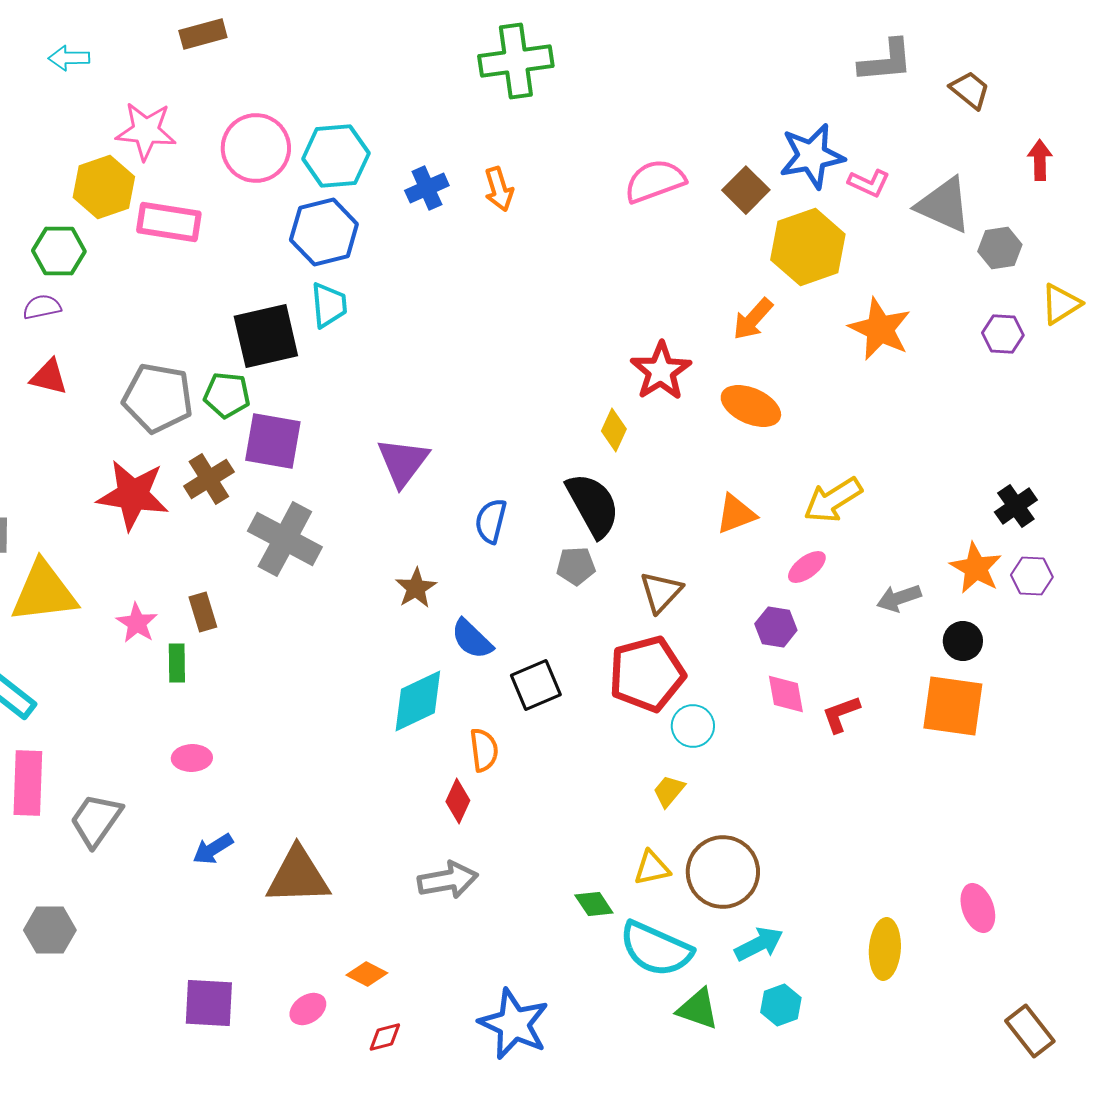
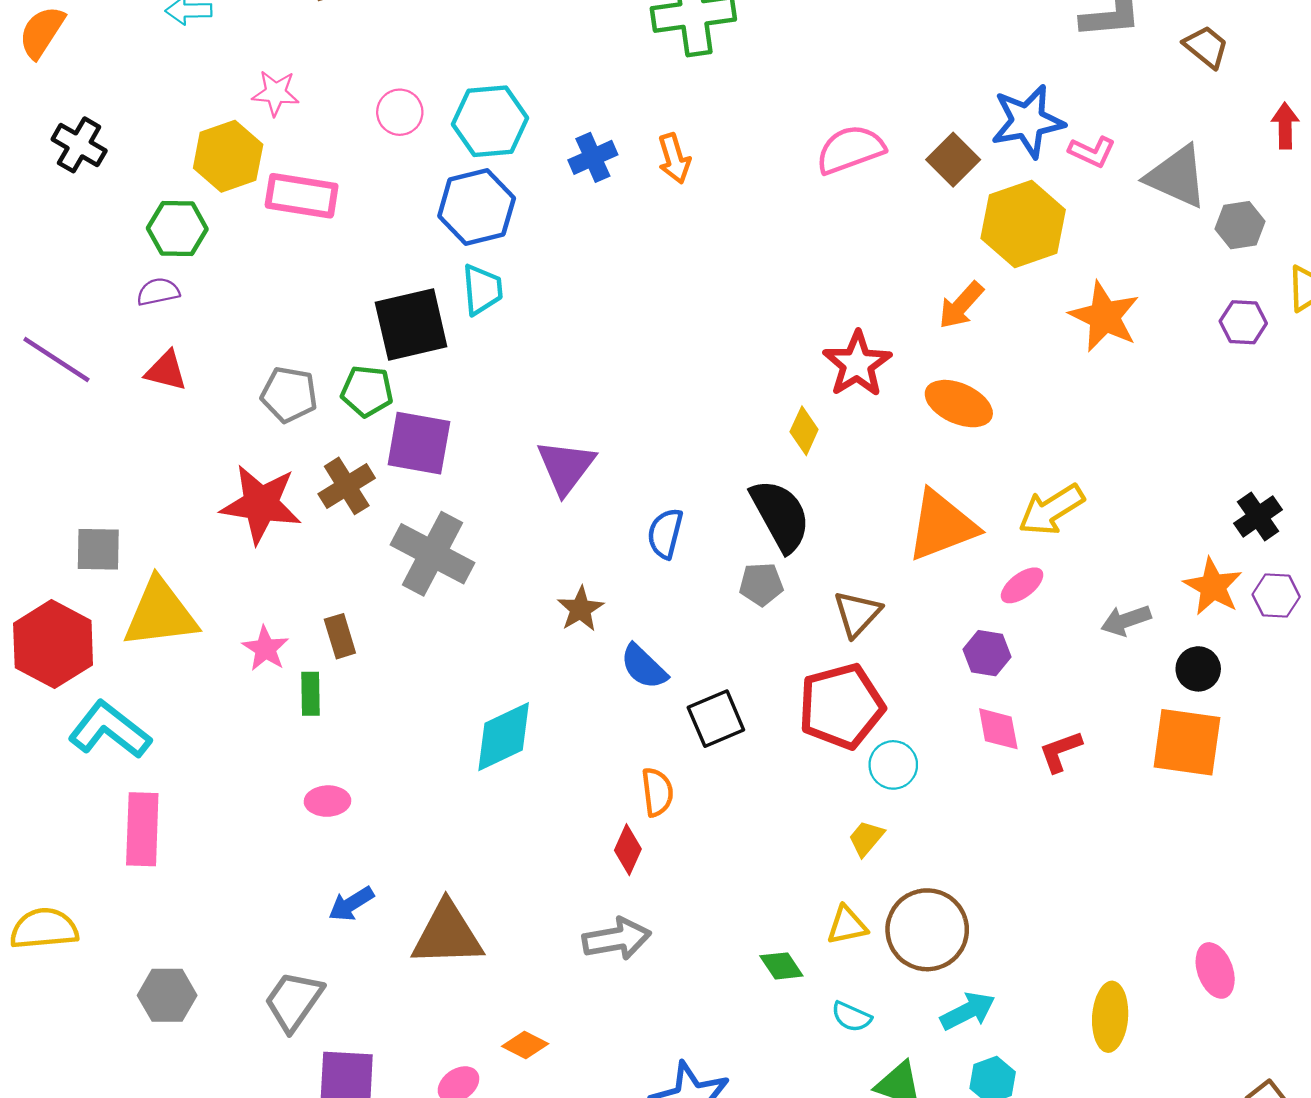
pink star: (146, 131) -> (276, 93), size x0.7
pink circle: (256, 148) -> (400, 112), size x0.6
gray pentagon: (158, 398) -> (289, 395), size x0.7
orange triangle: (736, 514) -> (942, 526), size x1.6
cyan diamond: (418, 701) -> (504, 737), moved
gray trapezoid: (96, 820) -> (294, 1001), moved
cyan semicircle: (656, 949) -> (851, 1017), size x0.5

